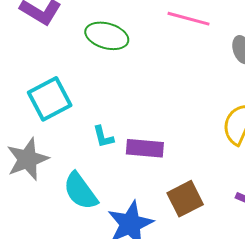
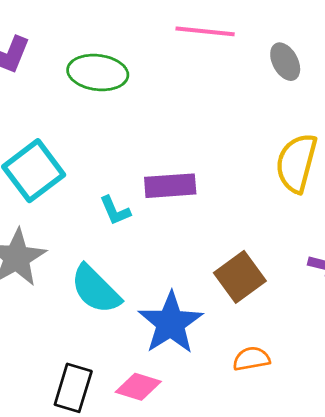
purple rectangle: (145, 148) -> (170, 186), moved

